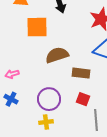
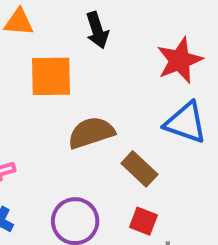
brown rectangle: (81, 73) -> (139, 169), turned 36

